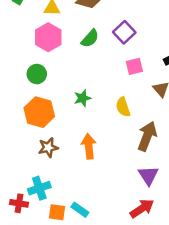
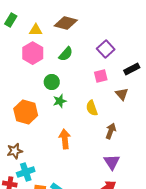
purple square: (124, 32) -> (106, 49), moved
green circle: (37, 74) -> (52, 82), moved
brown arrow: (147, 136) -> (111, 131), size x0.7
brown star: (48, 148) -> (15, 151), moved

